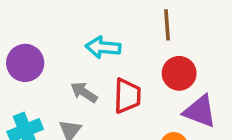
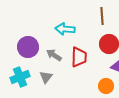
purple circle: (25, 63) -> (28, 47), moved

